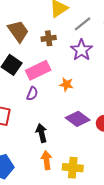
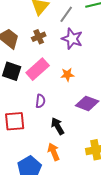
purple semicircle: (32, 94) -> (40, 101), moved
orange arrow: (47, 160) -> (54, 152), moved

